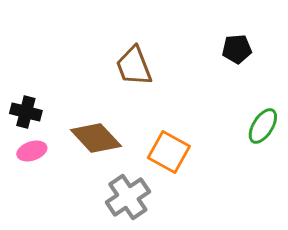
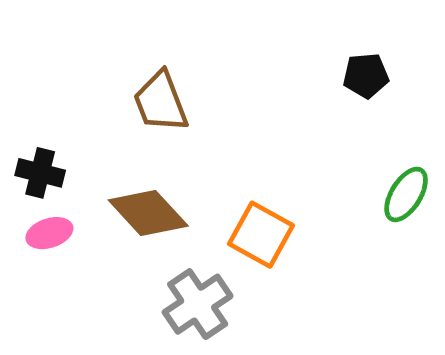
brown trapezoid: (134, 66) -> (161, 102), moved

